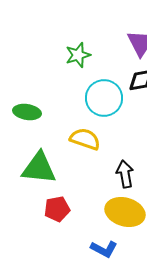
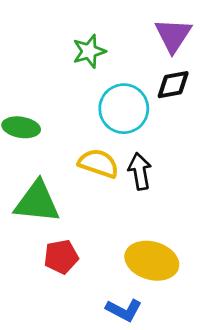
black arrow: (125, 174) -> (140, 171), moved

